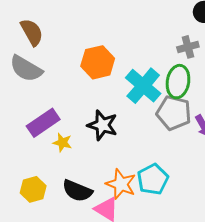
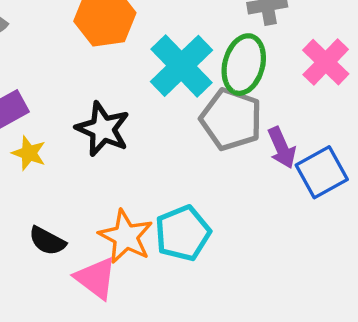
black semicircle: (77, 191) -> (47, 241), size x0.7

